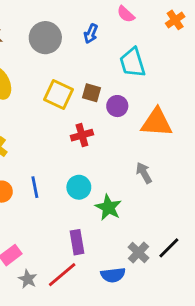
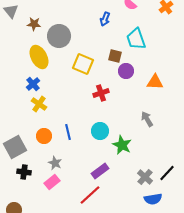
gray circle: (45, 38) -> (59, 36), moved
brown square: (92, 93) -> (115, 56), moved
orange triangle: (157, 122) -> (155, 82), size x0.7
purple rectangle: (77, 242) -> (100, 171), turned 66
blue semicircle: (113, 275) -> (153, 199), moved
gray star: (28, 279) -> (55, 163), moved

